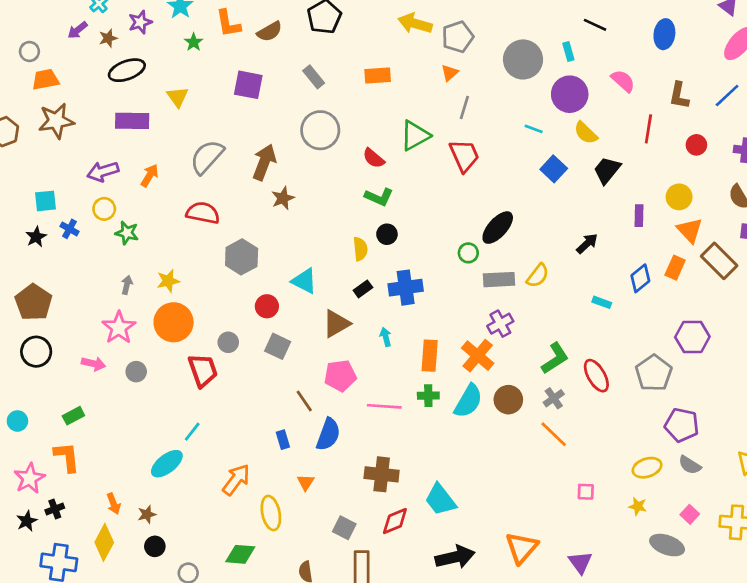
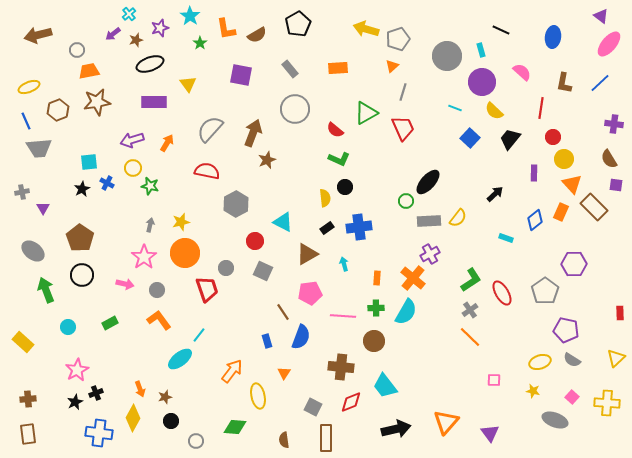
red circle: (696, 145) -> (553, 137), moved
orange rectangle: (430, 356) -> (377, 278), size x0.6
brown circle: (508, 400) -> (374, 341), moved
orange L-shape: (67, 457) -> (159, 320), moved, turned -30

